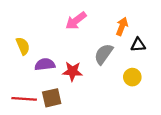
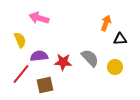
pink arrow: (76, 21) -> (39, 18), moved, turned 54
gray semicircle: (104, 54) -> (90, 58), moved, turned 102
red line: (24, 99) -> (21, 74), moved, turned -55

